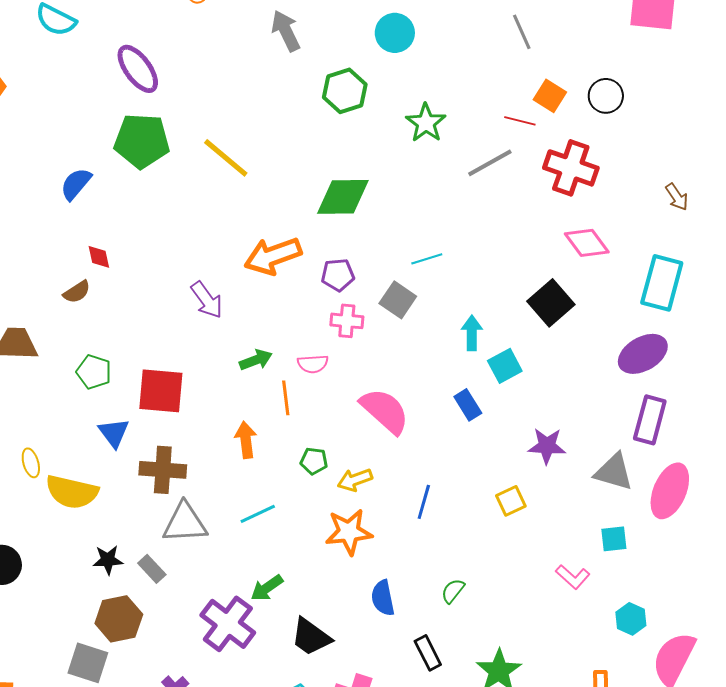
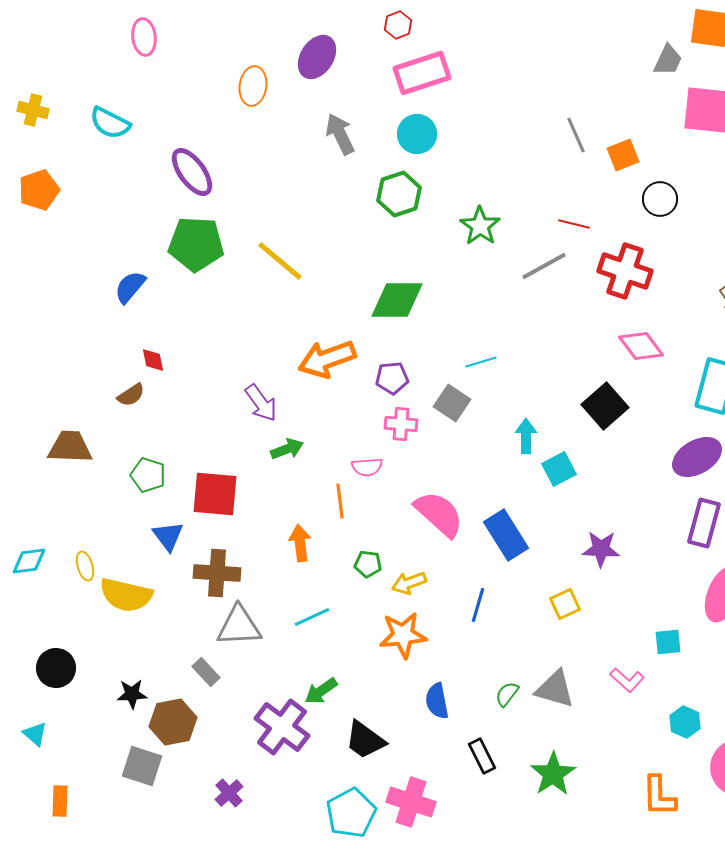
cyan circle: (395, 33) -> (417, 134), moved
orange square: (550, 96) -> (623, 155), moved, turned 36
green arrow: (256, 360) -> (287, 449), moved
blue rectangle: (468, 405) -> (506, 535), moved, size x1.6
gray triangle: (614, 472) -> (555, 689), moved
black star: (108, 560) -> (132, 694), moved

